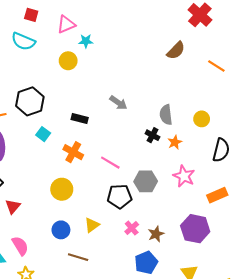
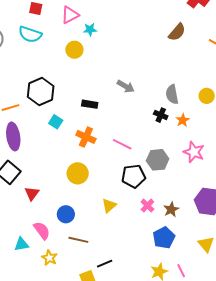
blue circle: (61, 230) -> (66, 214), moved
brown line: (78, 257) -> (78, 240), moved

